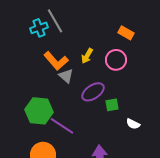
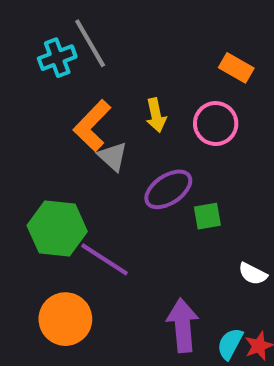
yellow arrow: (87, 56) -> (156, 115), turned -42
orange L-shape: (56, 61) -> (92, 126), turned 85
white semicircle: (133, 124) -> (253, 274), moved

